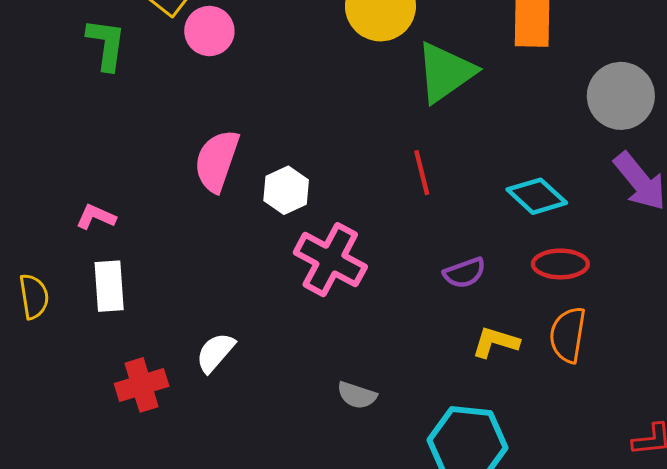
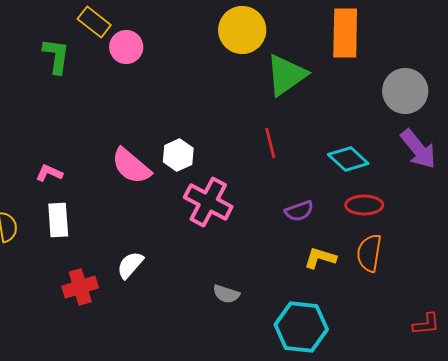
pink semicircle: (217, 161) -> (131, 166), moved, turned -69

